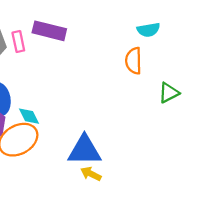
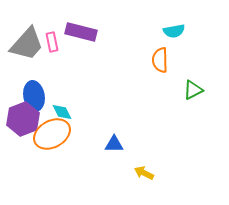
blue triangle: (84, 150) -> (114, 144), size x0.6
yellow arrow: (91, 174) -> (144, 173), moved

